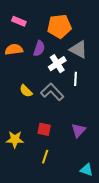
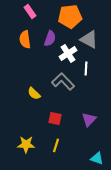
pink rectangle: (19, 21) -> (30, 11), turned 32
orange semicircle: (14, 50) -> (25, 39), turned -90
yellow semicircle: (26, 91) -> (34, 93), moved
yellow star: (15, 139) -> (26, 144), moved

